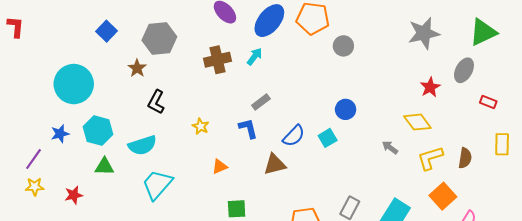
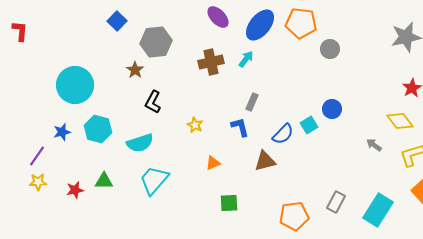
blue square: (106, 31) -> (117, 21), moved
gray rectangle: (261, 102) -> (252, 102), turned -30
cyan square: (328, 138) -> (309, 125), moved
green triangle: (104, 167) -> (104, 181), moved

